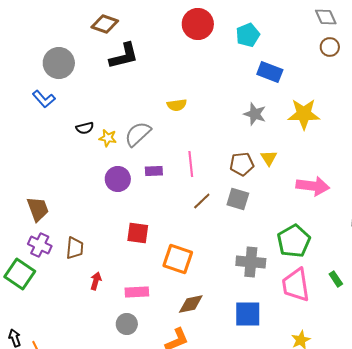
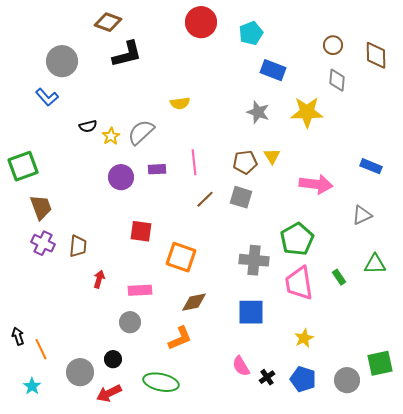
gray diamond: (326, 17) -> (337, 80), moved, turned 30
yellow star: (108, 138) -> (111, 136), turned 30
green square: (20, 274) -> (23, 166), moved, turned 36

